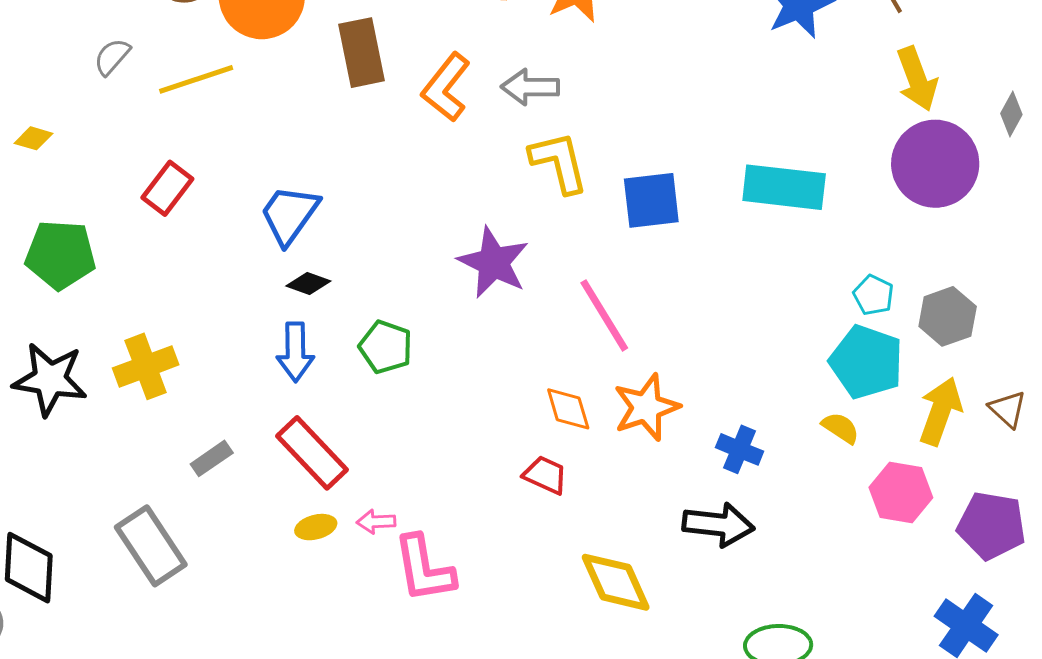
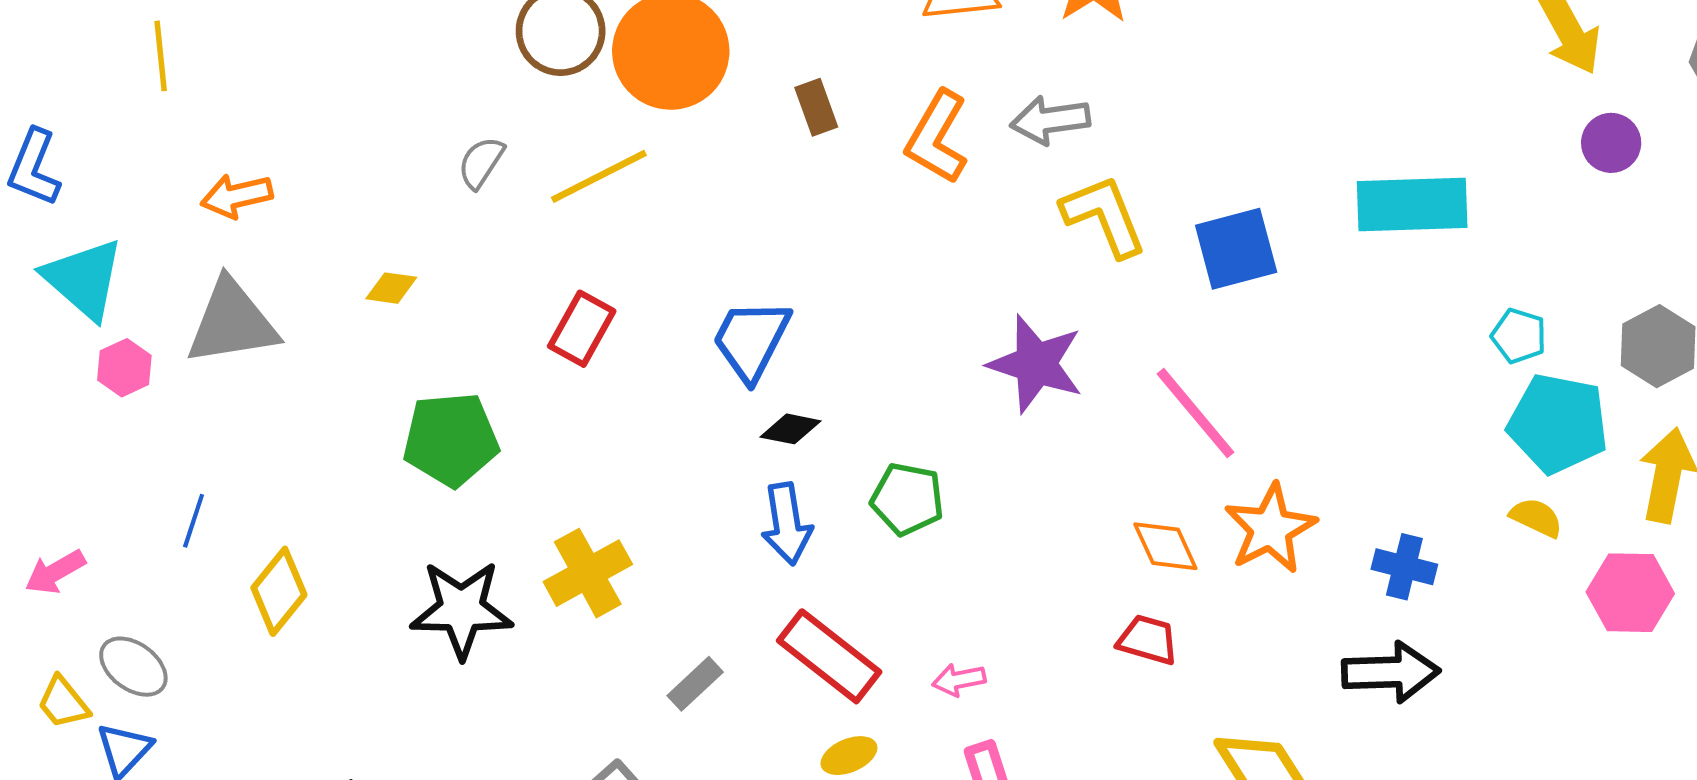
brown rectangle: (361, 53) -> (816, 107), size x0.6
purple circle: (935, 164) -> (1611, 143), size x0.5
cyan pentagon: (873, 295) -> (1519, 336), moved
pink arrow: (376, 522) -> (959, 680), moved

